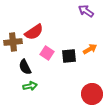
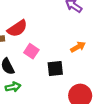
black square: (69, 56) -> (55, 69), moved

